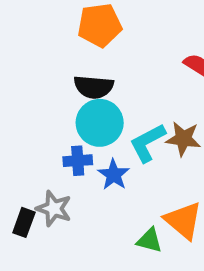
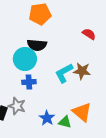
cyan circle: (100, 123) -> (25, 59), moved
blue star: (114, 175) -> (47, 118), moved

